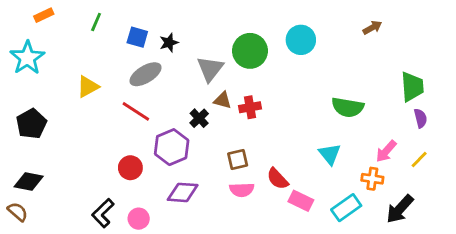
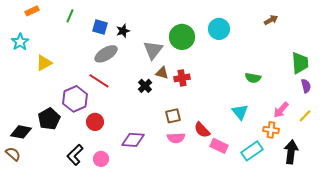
cyan star: (27, 58) -> (20, 42), size x0.7
yellow triangle: (88, 87) -> (44, 63), moved
green semicircle: (348, 107) -> (253, 78), size x0.7
black pentagon: (31, 124) -> (49, 119), moved
purple hexagon: (172, 147) -> (75, 99), moved
black arrow: (400, 209) -> (291, 152), turned 145

